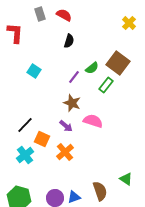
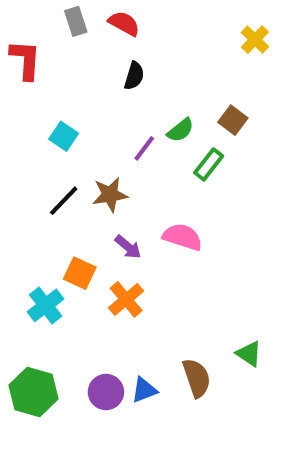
brown square: (118, 63) -> (233, 120), size x0.6
brown star: (72, 103) -> (110, 195), moved, turned -30
black line: (25, 125) -> (64, 201), moved

